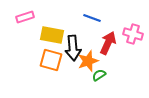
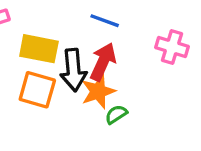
red arrow: (108, 43) -> (103, 62), moved

